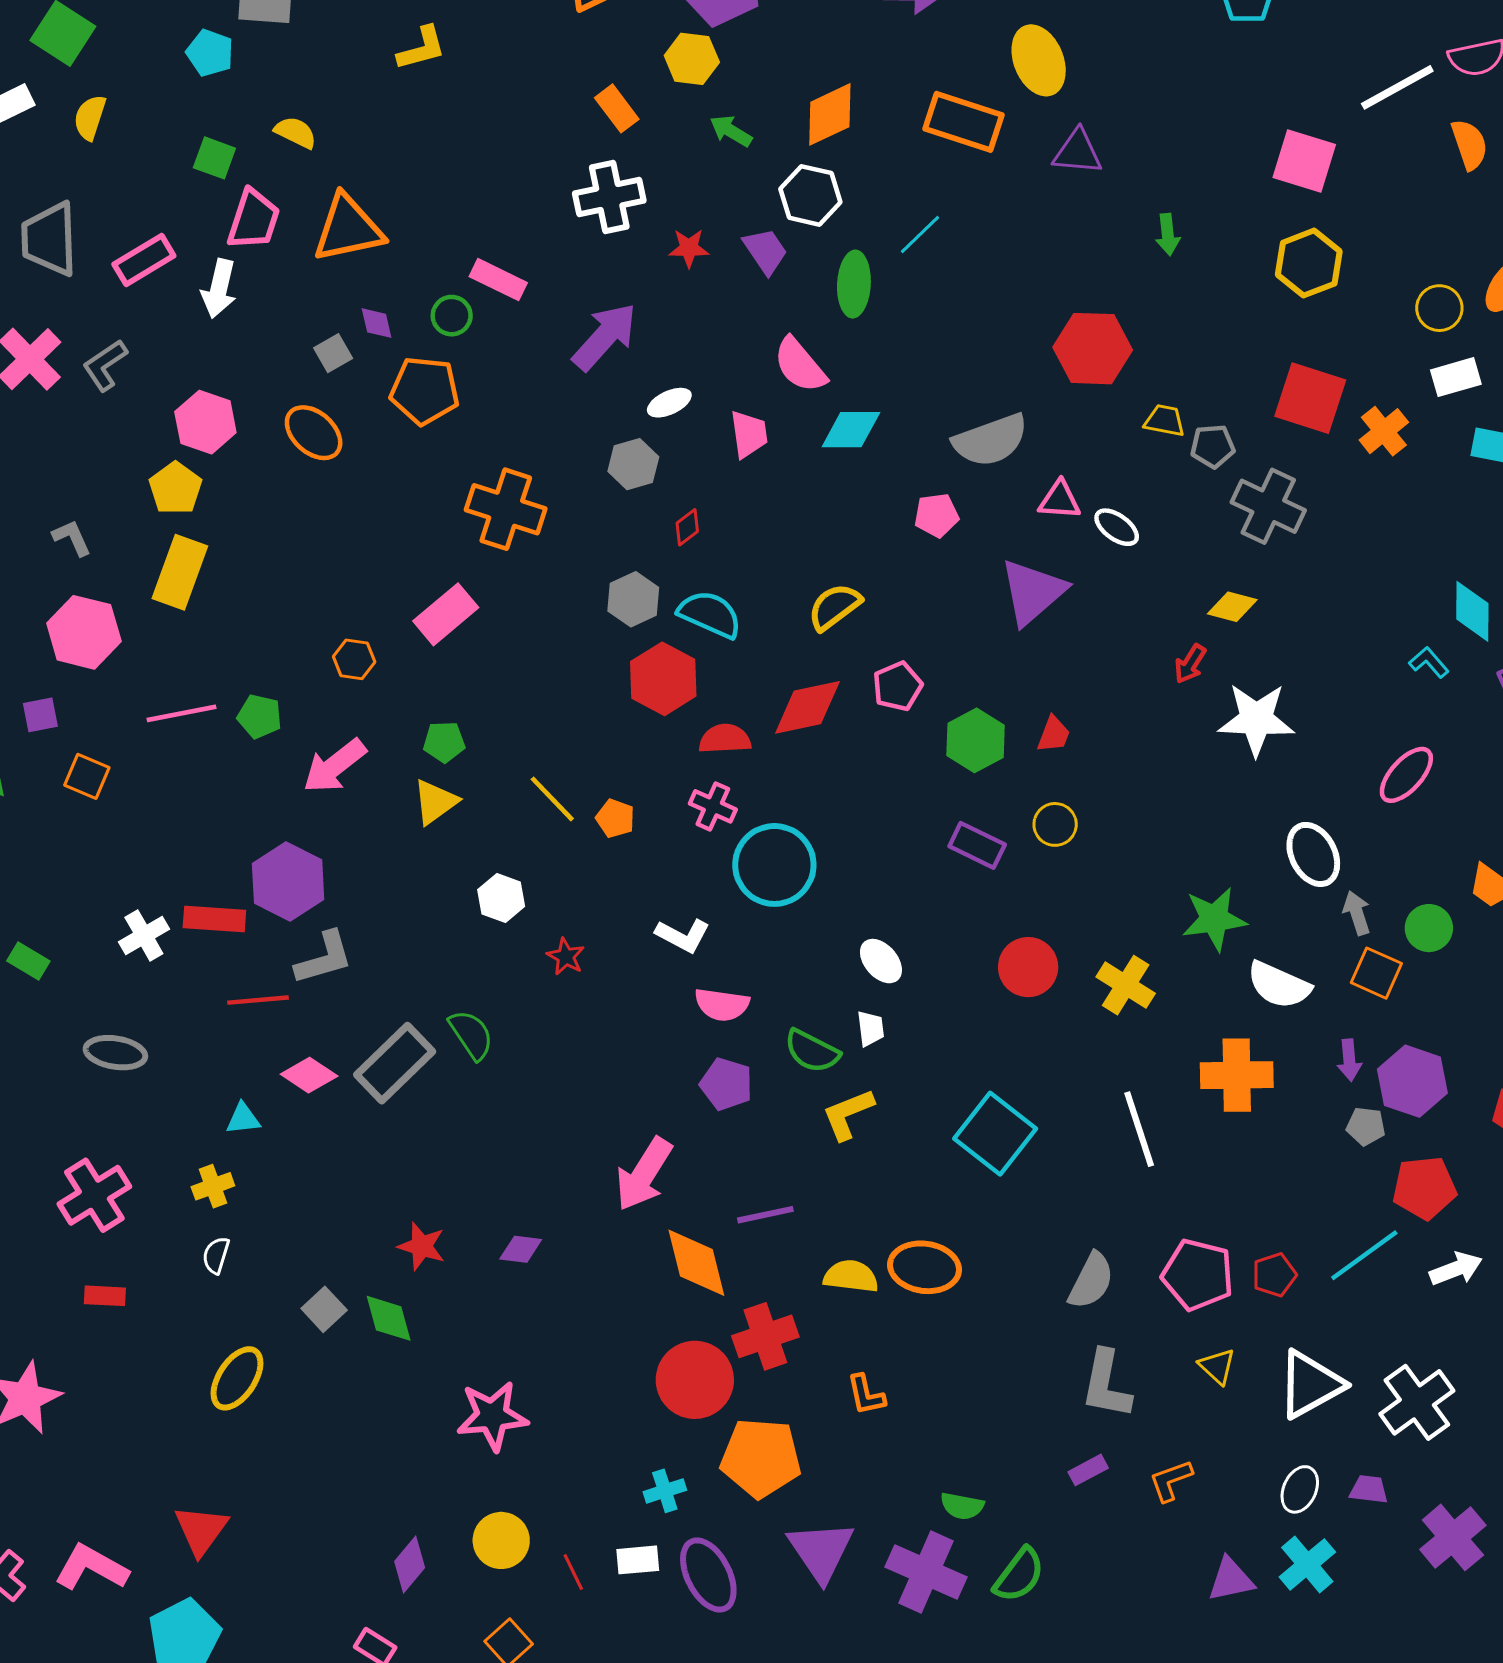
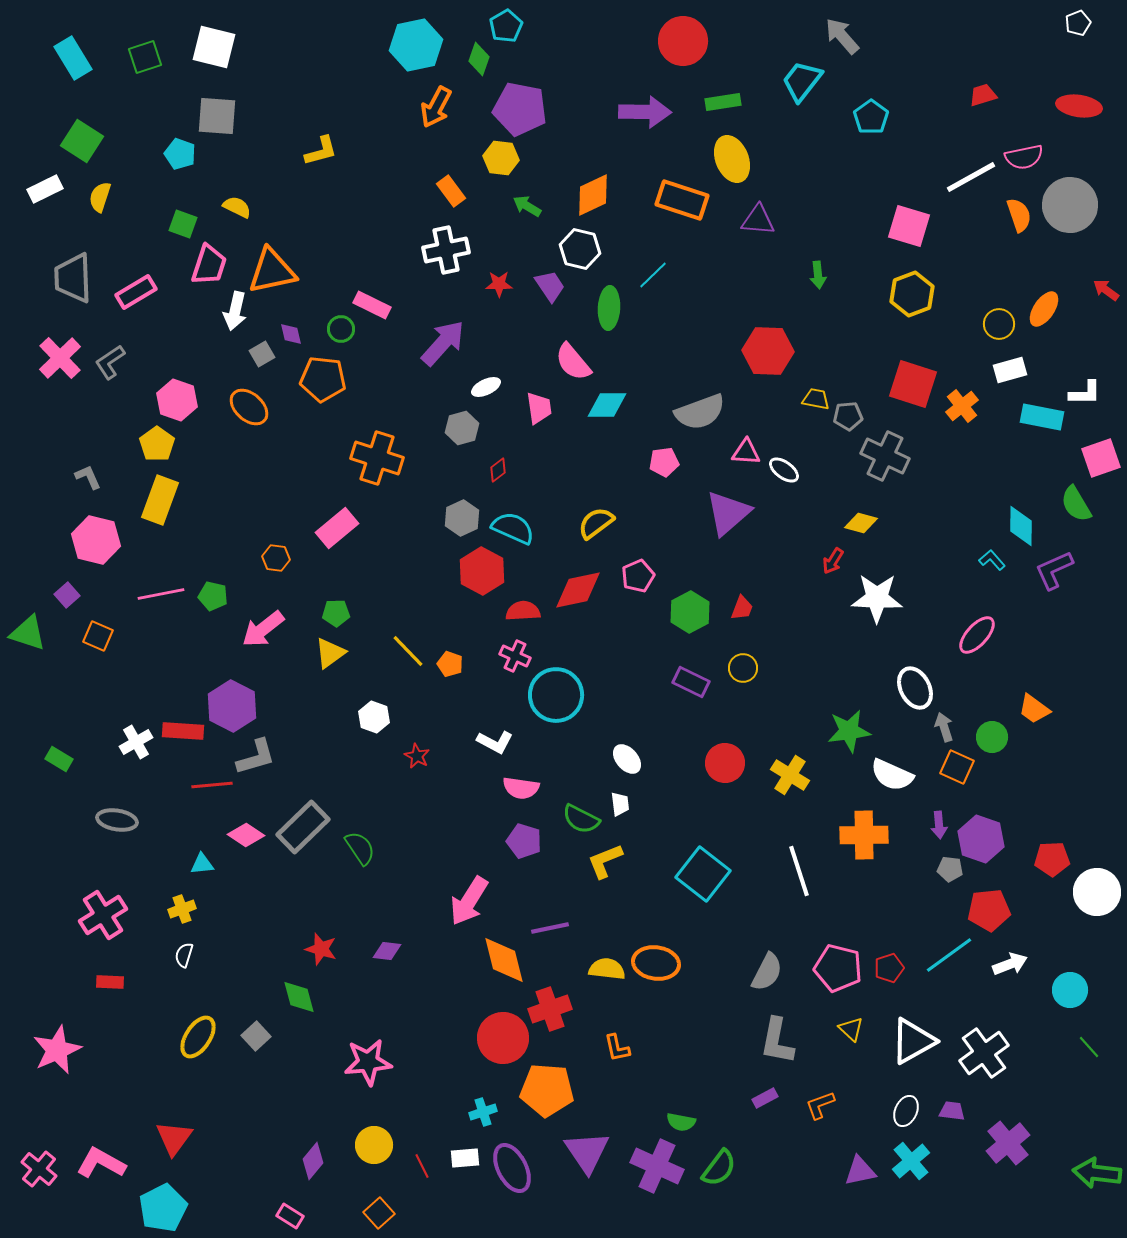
white arrow: (219, 289) -> (235, 311), moved
purple square: (40, 715) -> (67, 595), turned -30
green semicircle: (471, 1035) -> (360, 848), moved
gray square: (324, 1309) -> (256, 1036), moved

